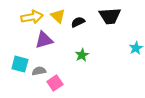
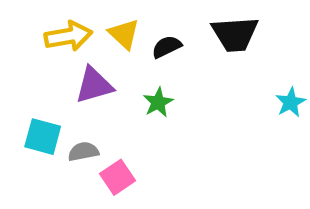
green star: (82, 55) -> (158, 102), moved

